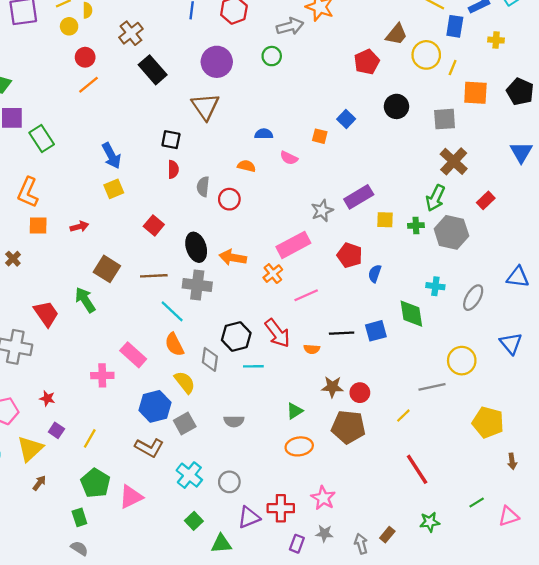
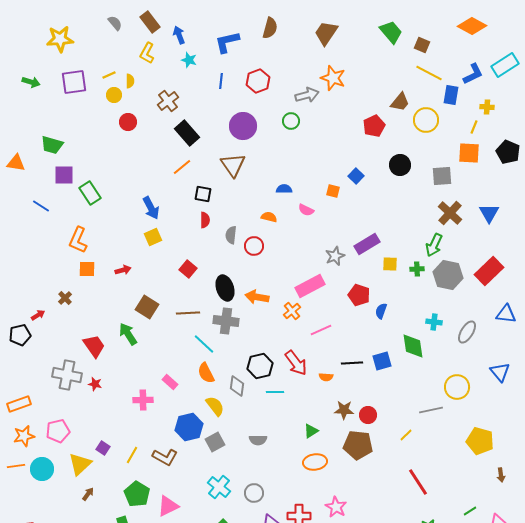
yellow line: (453, 68) -> (474, 127), moved
orange line: (89, 85) -> (182, 167), moved
blue triangle: (521, 152) -> (489, 213), moved
red rectangle: (486, 200) -> (489, 271), moved, size x1.8
pink rectangle: (133, 355) -> (170, 382), size x0.7
red star: (47, 398) -> (95, 384), moved
brown L-shape: (149, 448) -> (165, 457), moved

